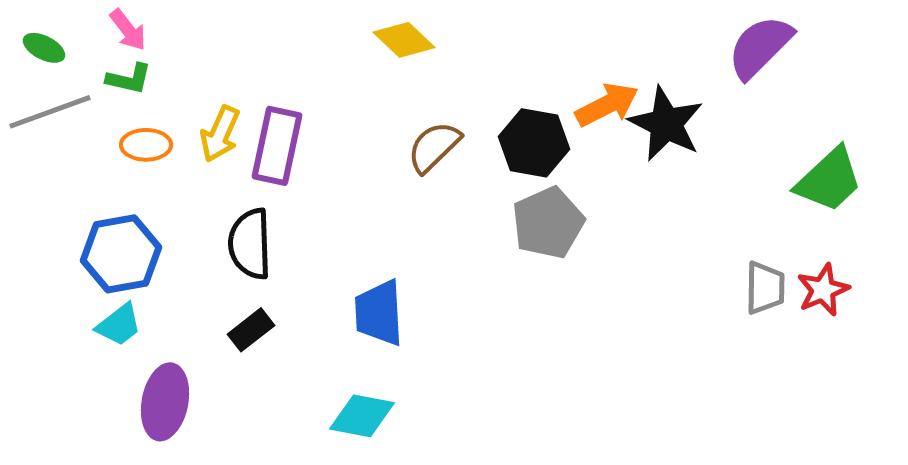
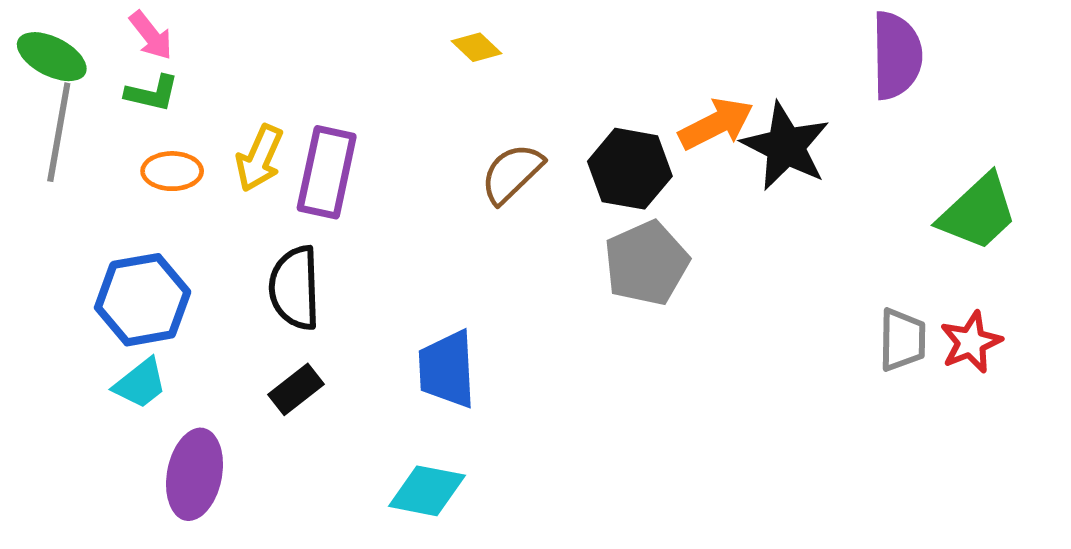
yellow diamond: (404, 40) -> (477, 47), size x0.7
purple semicircle: (760, 47) -> (897, 55), turned 134
green ellipse: (44, 48) -> (52, 57), size x1.4
gray line: (50, 112) -> (59, 132), turned -60

